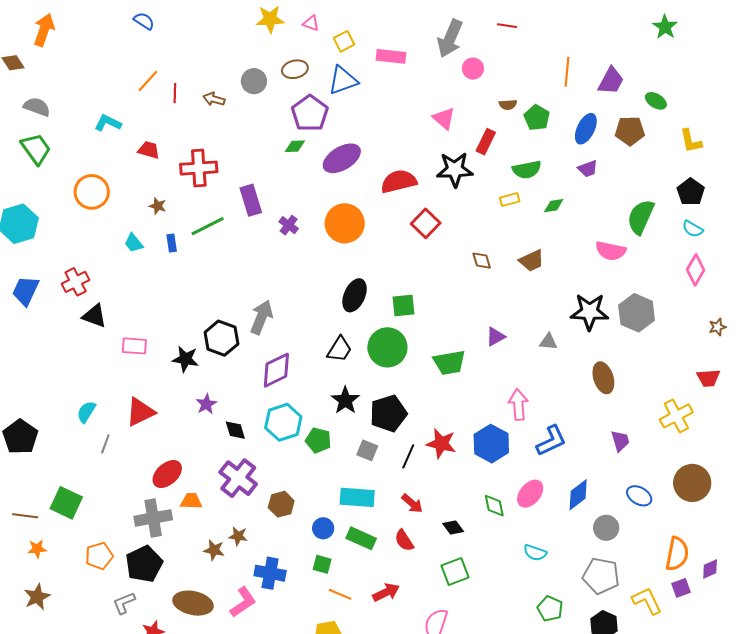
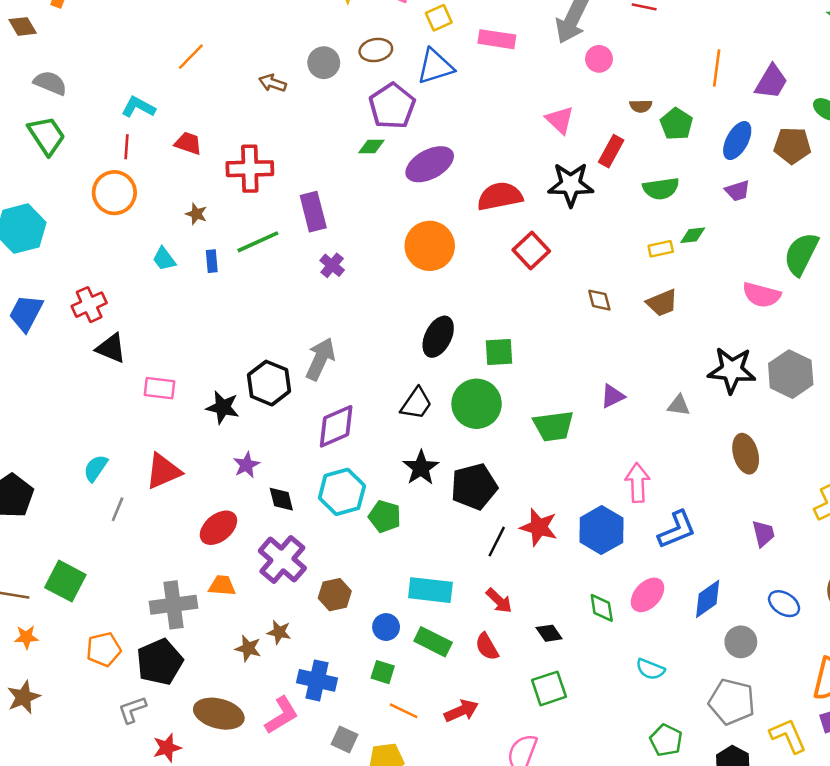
red line: (175, 93) -> (126, 147), moved
yellow rectangle: (510, 200) -> (661, 249), moved
purple cross: (289, 225) -> (332, 265), moved
gray square: (367, 450) -> (345, 739), moved
red ellipse: (167, 474) -> (218, 528), moved

